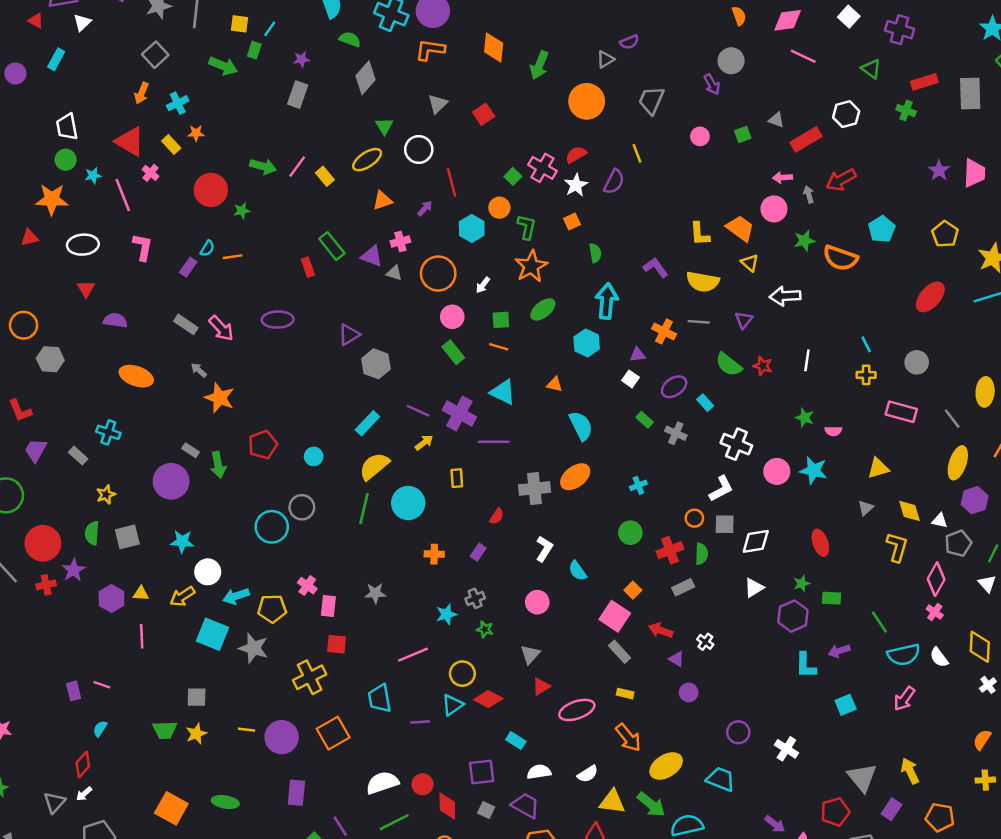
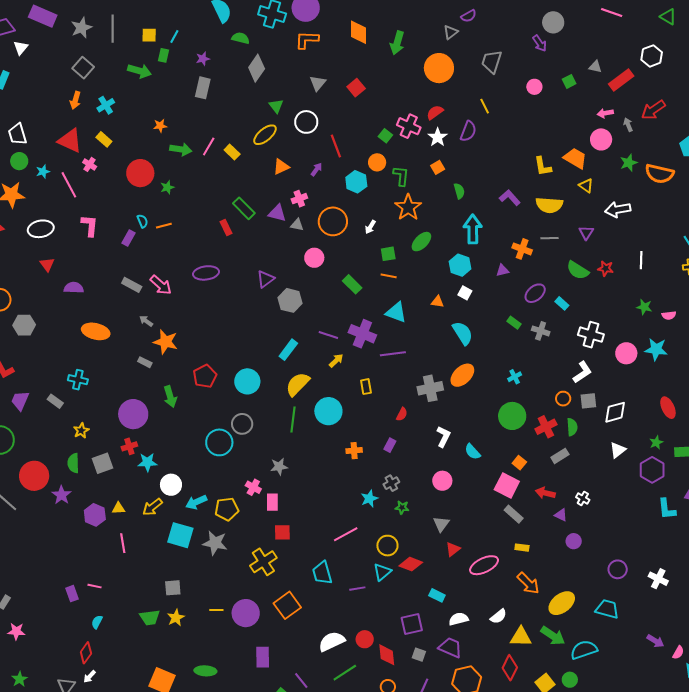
orange star: (196, 133) -> (160, 126), moved
cyan semicircle: (207, 248) -> (142, 221), turned -48
pink circle: (452, 317) -> (314, 258), moved
white square: (630, 379) -> (465, 293), moved
gray rectangle: (191, 450) -> (145, 362), moved
cyan circle: (314, 456) -> (247, 381), size x1.6
green circle: (630, 533) -> (512, 416), size x1.4
red cross: (46, 585) -> (129, 446), moved
gray star: (375, 593) -> (279, 467), moved

